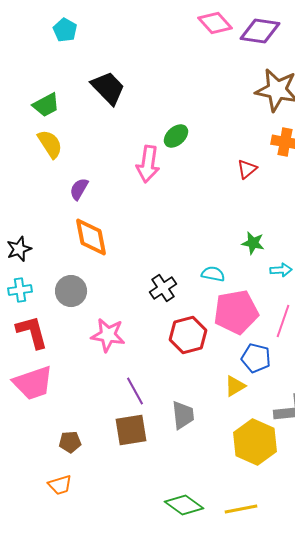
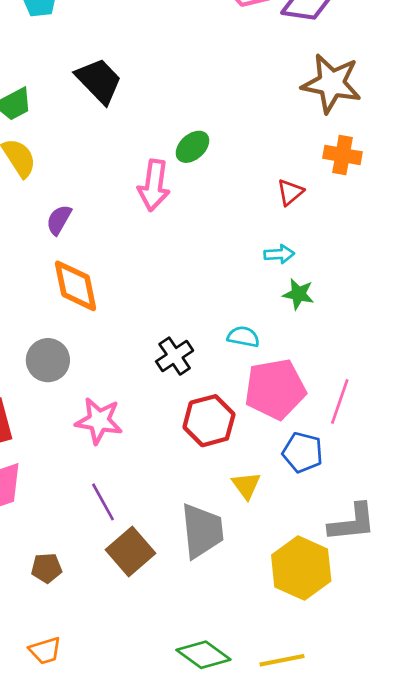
cyan arrow: (281, 270) -> (279, 254), moved
yellow triangle: (235, 386) -> (246, 485), moved, turned -35
purple line: (135, 391) -> (103, 502), moved
gray trapezoid: (183, 415) -> (202, 531), size x1.4
brown square: (131, 430) -> (131, 551), turned -32
orange trapezoid: (60, 485) -> (45, 651), moved

